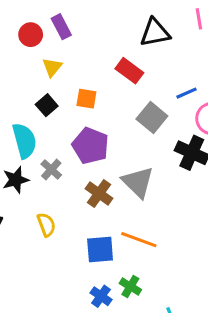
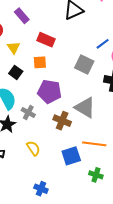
purple rectangle: (61, 27) -> (22, 16), moved
red rectangle: (129, 71) -> (46, 40), moved
blue cross: (101, 296) -> (41, 189), moved

